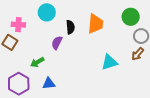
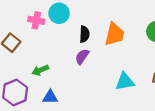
pink cross: (18, 25) -> (36, 20), moved
purple semicircle: (57, 43) -> (82, 57), moved

